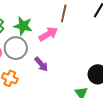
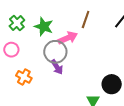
gray circle: (16, 48) -> (55, 52), moved

